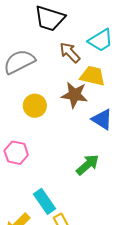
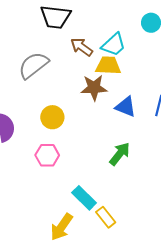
cyan trapezoid: (101, 40) -> (114, 45), moved
yellow circle: (35, 106) -> (52, 117), moved

